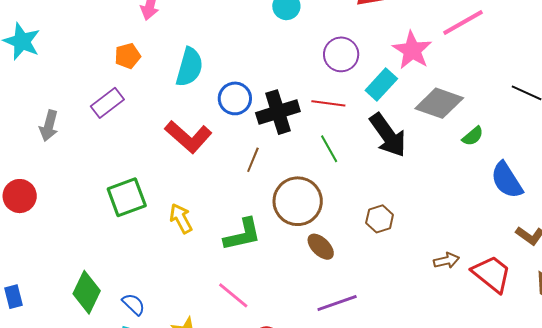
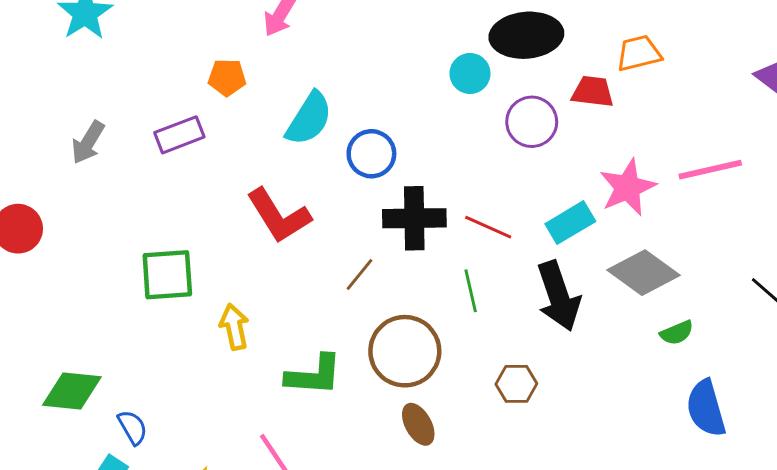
purple circle: (341, 54) -> (532, 122), moved
blue circle: (235, 98) -> (371, 154), moved
brown hexagon: (380, 219) -> (516, 384), moved
green diamond: (87, 292) -> (72, 391), turned 54

